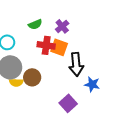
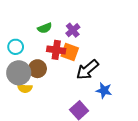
black arrow: (76, 64) -> (87, 70), turned 55
brown circle: (32, 77) -> (37, 69), moved

